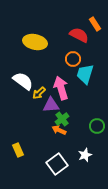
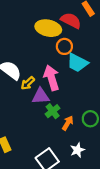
yellow ellipse: (35, 42) -> (48, 28), moved
cyan trapezoid: (85, 74) -> (77, 63), turned -80
orange arrow: (59, 130) -> (68, 123), moved, turned 96

